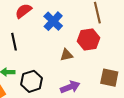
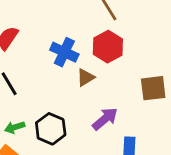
blue cross: (53, 21) -> (64, 52), moved

